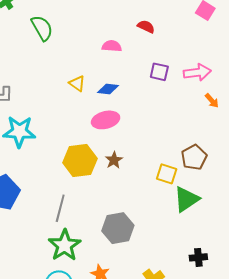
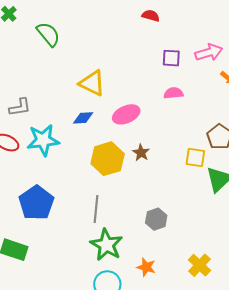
pink semicircle: (112, 46) -> (174, 93), moved
yellow triangle: (77, 84) -> (92, 83), size x1.6
blue diamond: (108, 89) -> (83, 118), moved
gray hexagon: (118, 228) -> (156, 219), size x0.7

